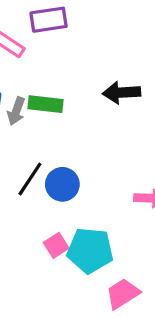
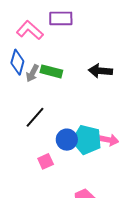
blue circle: (62, 184) -> (67, 140), moved
cyan pentagon: (90, 250) -> (87, 140), moved

